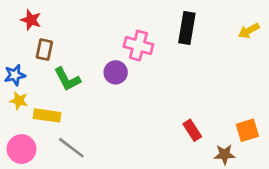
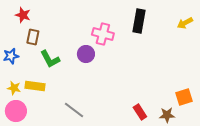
yellow star: (19, 101) -> (14, 88), moved
red rectangle: (192, 130) -> (140, 112), moved
gray line: (71, 148) -> (74, 110), moved

